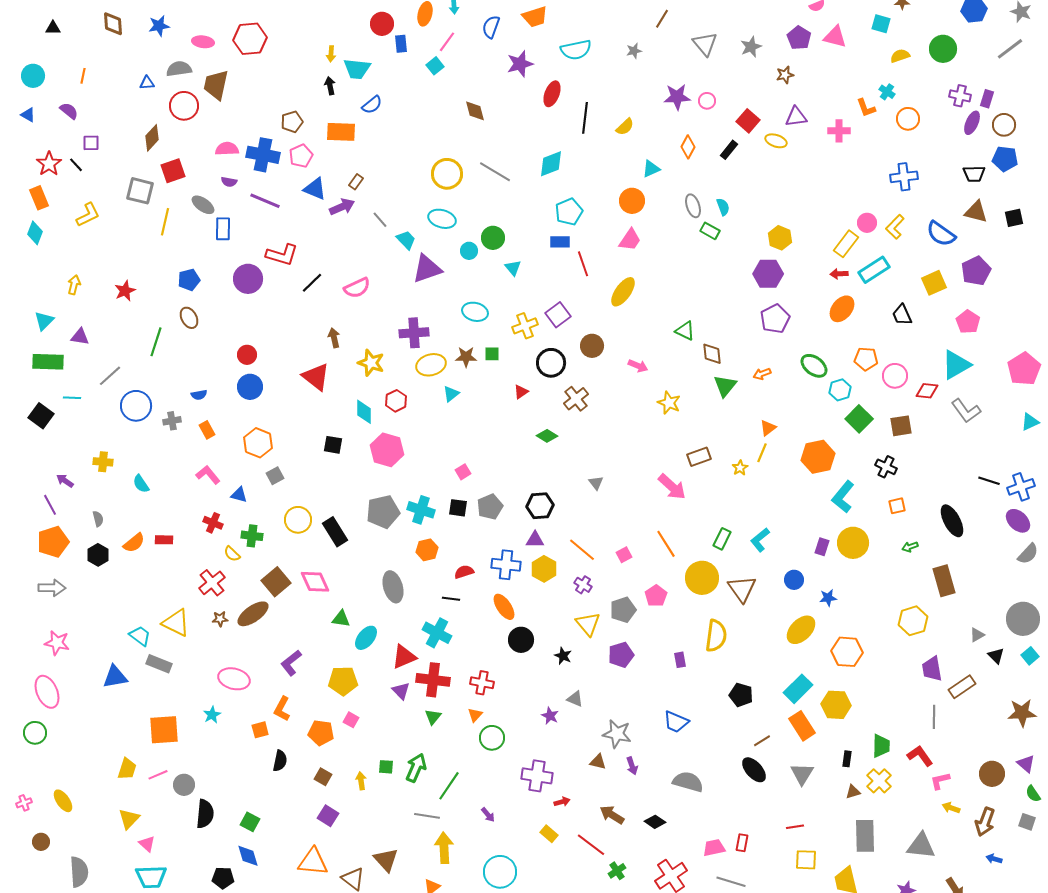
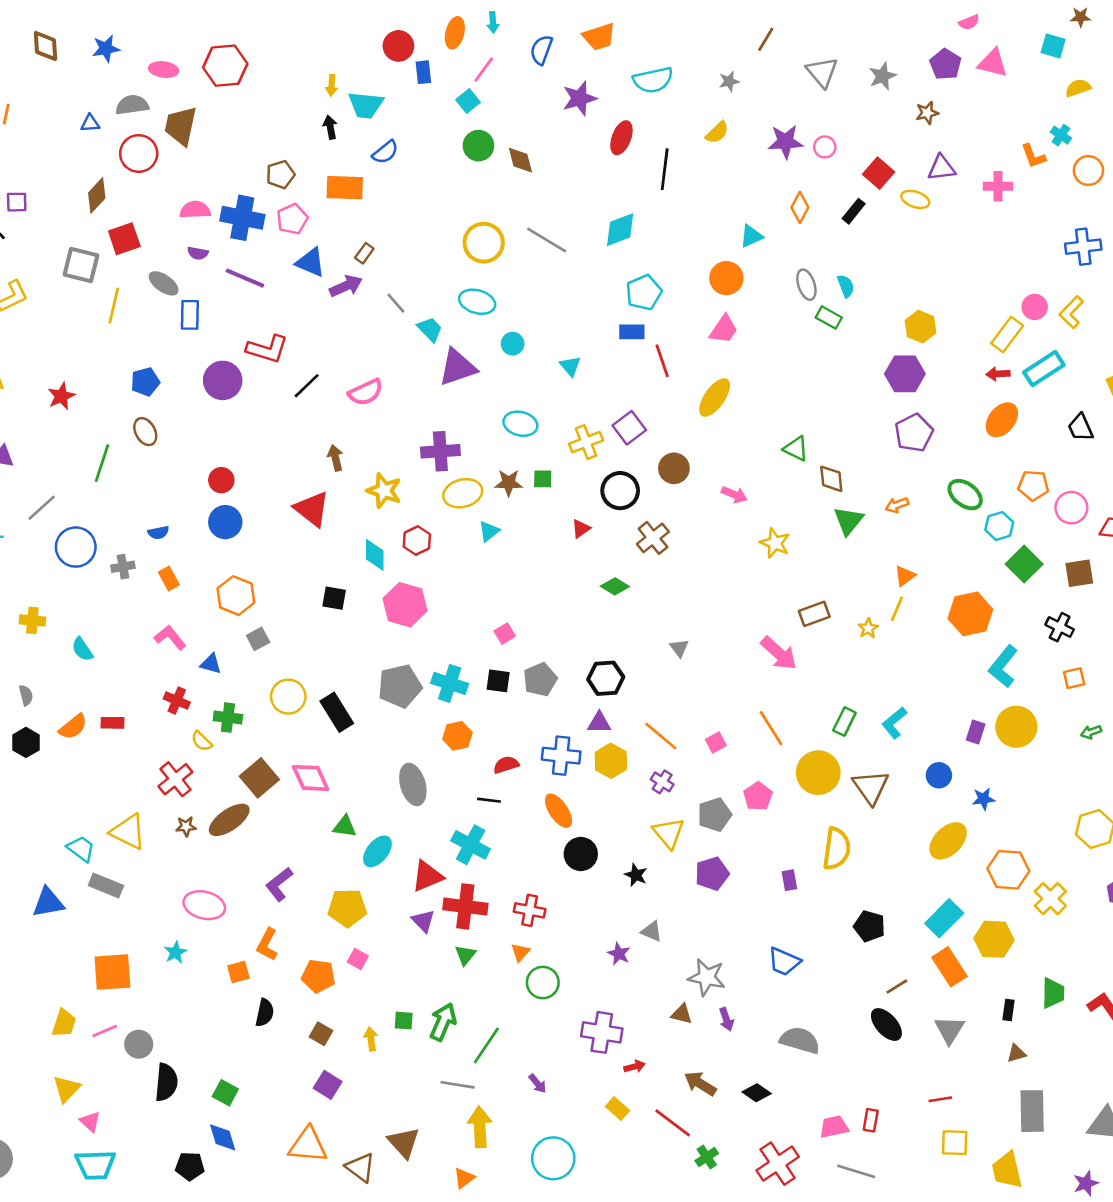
yellow semicircle: (625, 127) -> (717, 132), moved
green circle: (493, 238) -> (478, 146), moved
yellow cross: (879, 781) -> (1050, 899), moved

